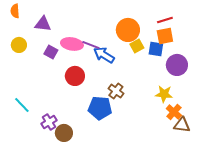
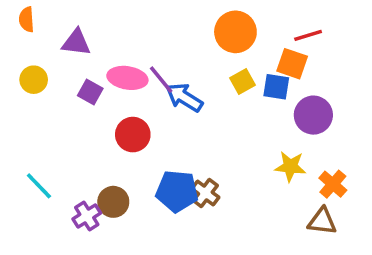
red line: (165, 20) -> (308, 35), moved
orange circle: (128, 30) -> (235, 32), moved
orange square: (165, 36) -> (292, 64), turned 30
purple line: (91, 45) -> (161, 80), turned 30
brown cross: (116, 91) -> (205, 193), moved
orange cross: (174, 112) -> (333, 184), moved
brown circle: (64, 133) -> (113, 202), moved

